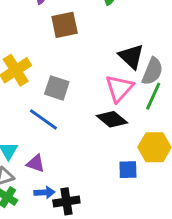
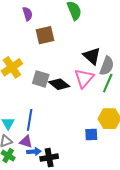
blue line: (43, 119) -> (30, 120), moved, turned 65
black diamond: (112, 119) -> (59, 84), moved
purple triangle: (36, 163) -> (26, 142), moved

